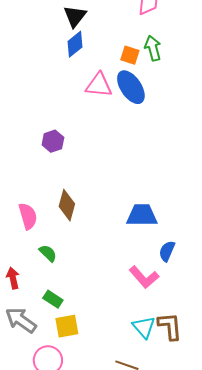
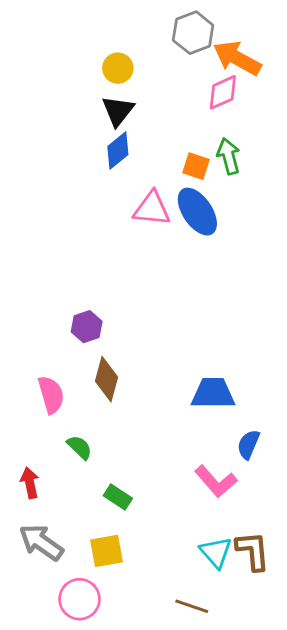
purple hexagon: (53, 141) -> (87, 327), moved
green rectangle: (53, 299) -> (118, 497), moved

